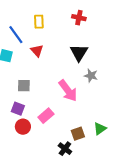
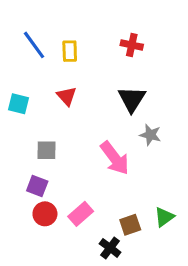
blue line: (16, 35) -> (34, 45), moved
pink rectangle: (46, 116) -> (81, 214), moved

